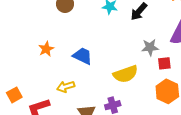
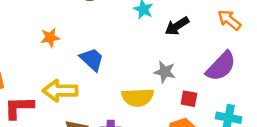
gray star: (150, 47) -> (165, 72), moved
yellow arrow: (66, 87) -> (60, 91), size x1.5

